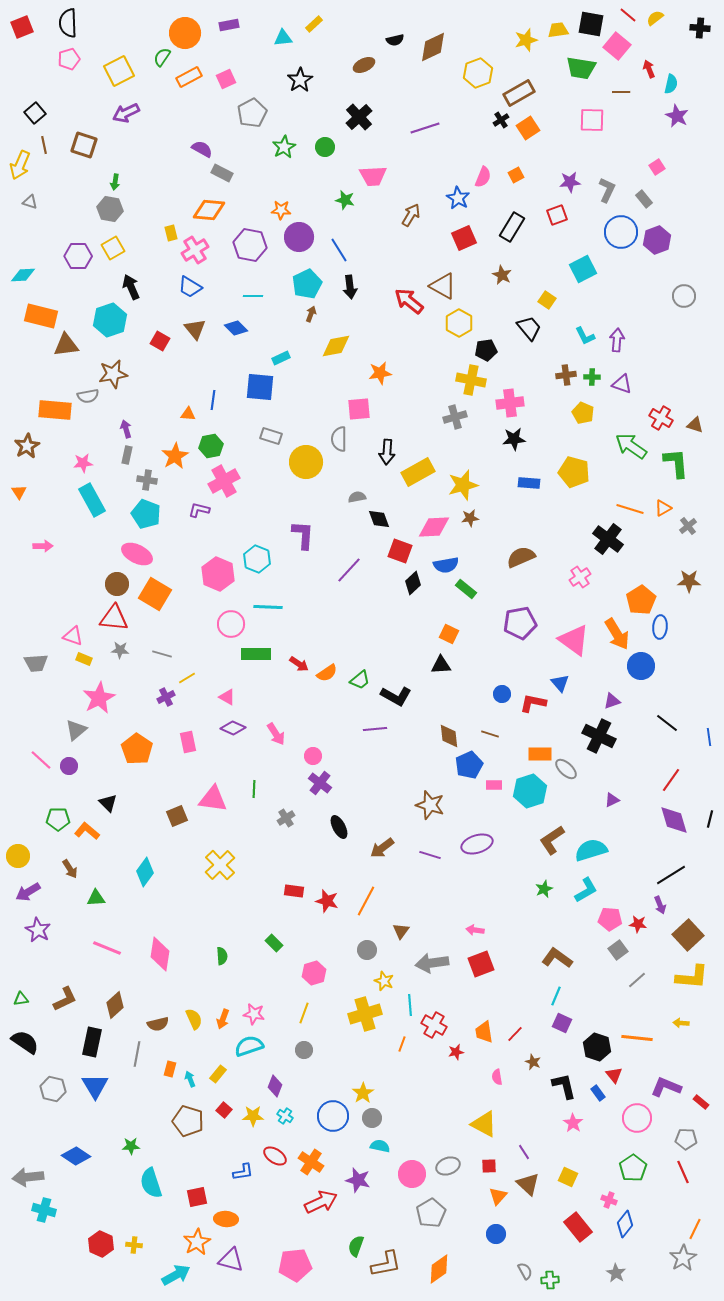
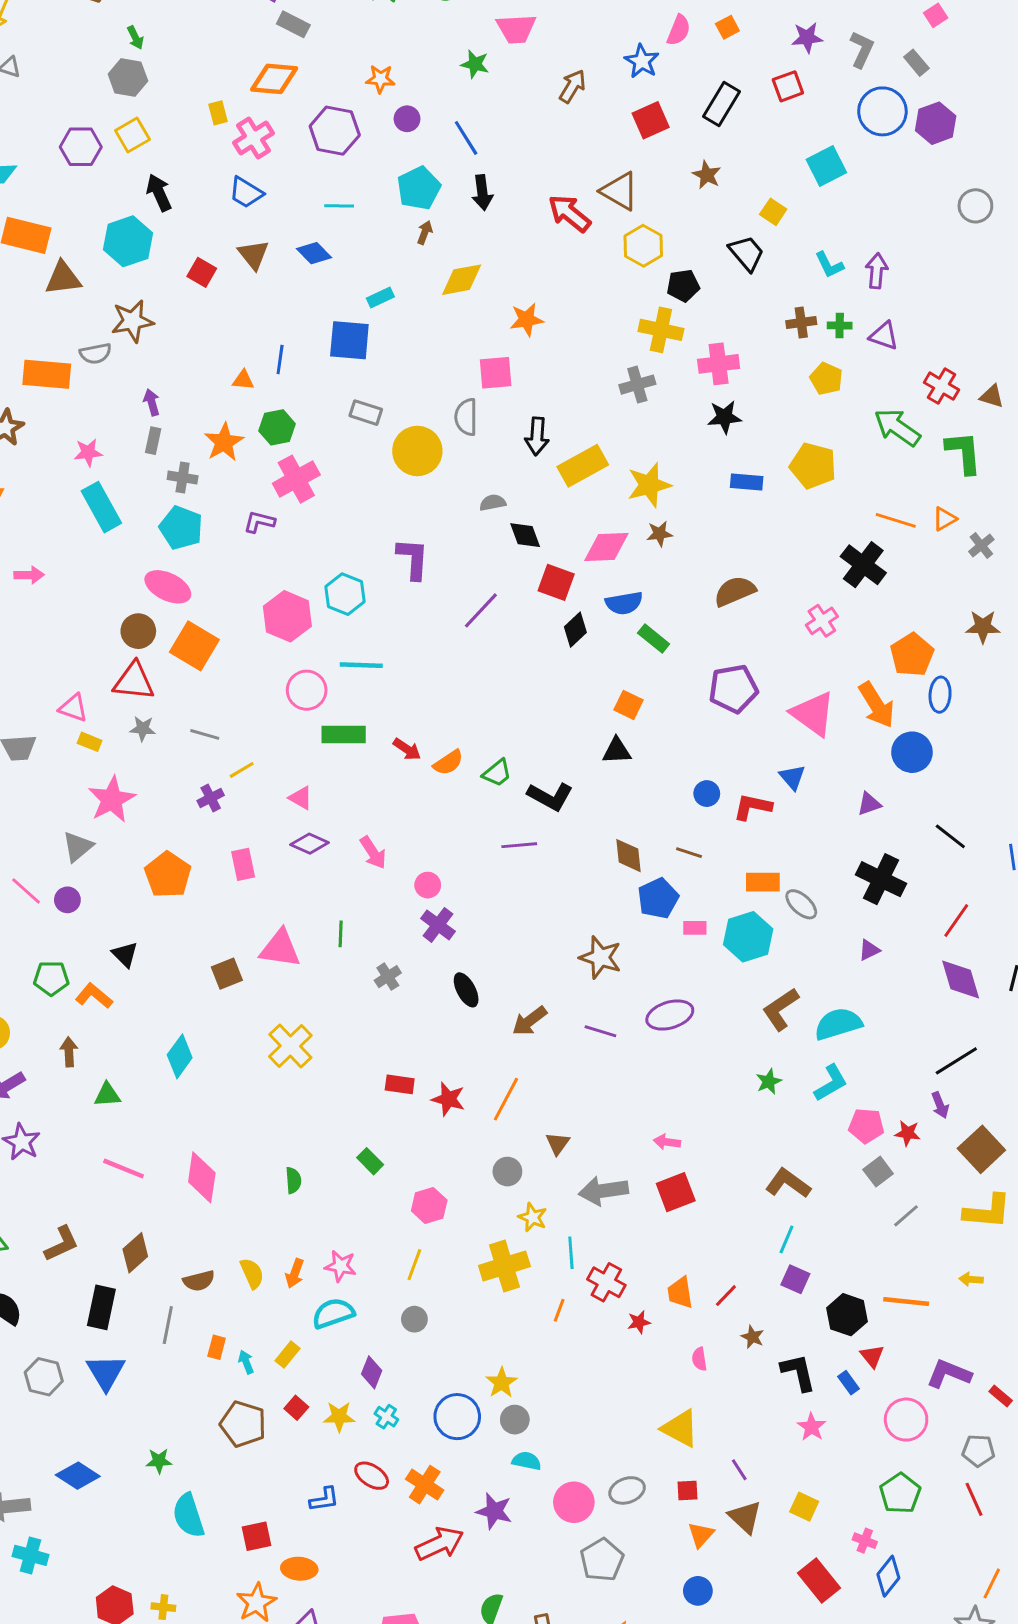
green arrow: (115, 182) -> (135, 38), turned -35
purple circle: (299, 237) -> (407, 119), size x0.6
black cross: (599, 736) -> (881, 879), moved
brown arrow: (70, 869) -> (69, 1052), turned -150

